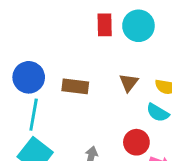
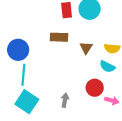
brown rectangle: (75, 86) -> (59, 37), moved

